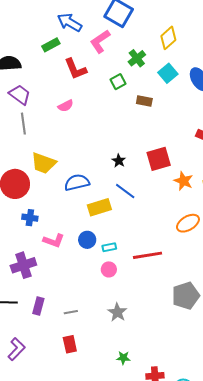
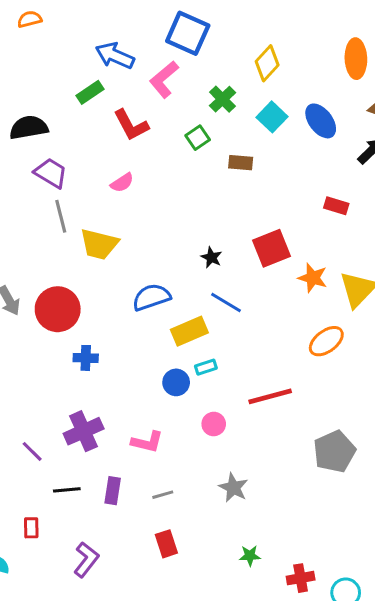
yellow trapezoid: (44, 163) -> (99, 244), moved
pink L-shape: (54, 241) -> (147, 442), moved
cyan rectangle: (109, 247) -> (206, 367), moved

